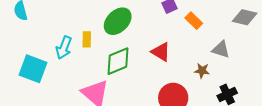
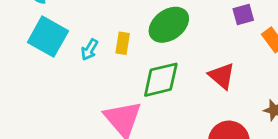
cyan arrow: (64, 48) -> (89, 50), size x0.7
cyan square: (33, 69) -> (48, 37), moved

